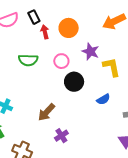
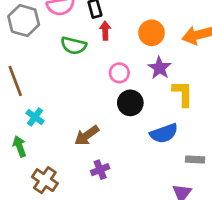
orange circle: (69, 28) -> (152, 33), moved
green semicircle: (28, 60) -> (74, 46), moved
blue semicircle: (103, 99) -> (164, 133), size x1.5

